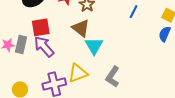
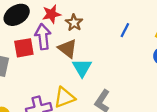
purple arrow: (44, 47) -> (43, 37), moved, turned 35

